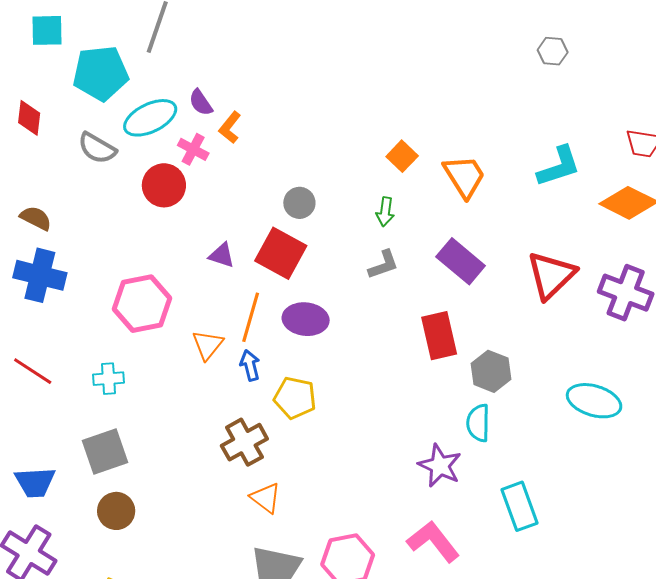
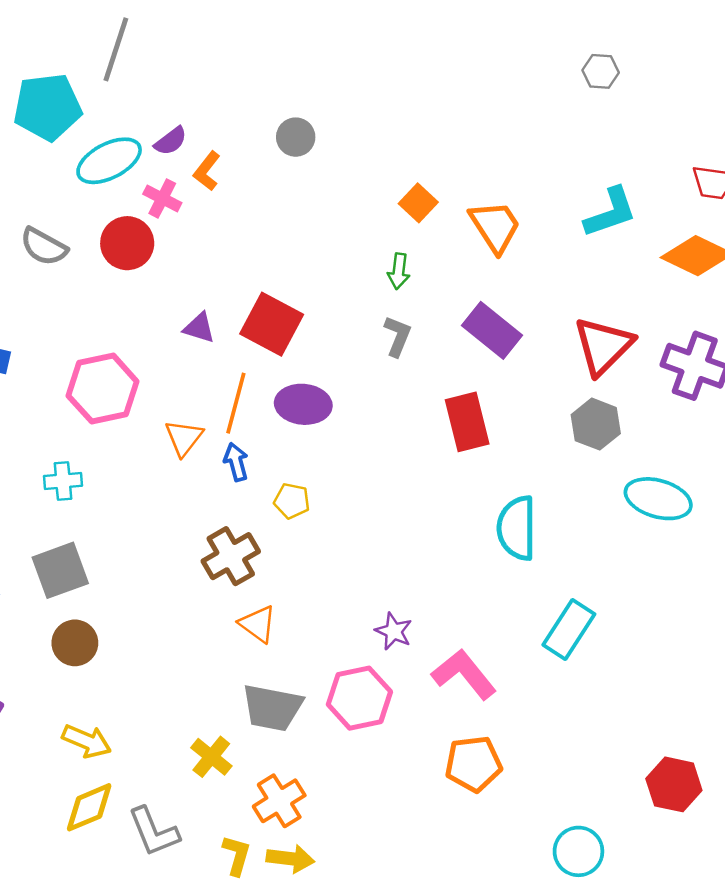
purple semicircle: (201, 103) -> (171, 141), turned -92
gray semicircle: (97, 148) -> (44, 247), moved
gray circle: (299, 203) -> (296, 137), moved
gray L-shape: (383, 265) -> (398, 336), turned -48
gray hexagon: (491, 371) -> (596, 424), moved
yellow pentagon: (295, 398) -> (292, 501), size x0.7
cyan semicircle: (478, 423) -> (517, 528), size x1.4
purple star: (440, 466) -> (394, 631), moved, size x0.7
cyan rectangle: (519, 506) -> (569, 629), turned 54

